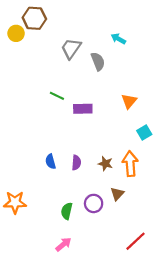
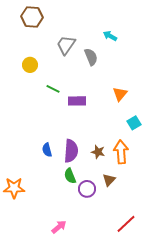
yellow circle: (16, 33) -> (30, 65), moved
purple semicircle: (76, 163) -> (71, 151), size x1.6
green semicircle: (67, 211) -> (70, 176), moved, turned -35

